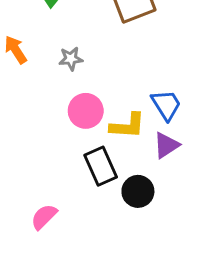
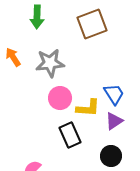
gray star: (71, 59) -> (50, 63), size x1.8
black circle: (138, 191) -> (111, 156), moved

